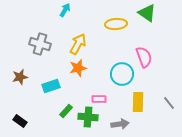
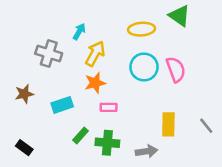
cyan arrow: (65, 10) -> (79, 32), moved
cyan circle: (122, 74) -> (144, 67), moved
pink rectangle: (99, 99) -> (109, 107), moved

